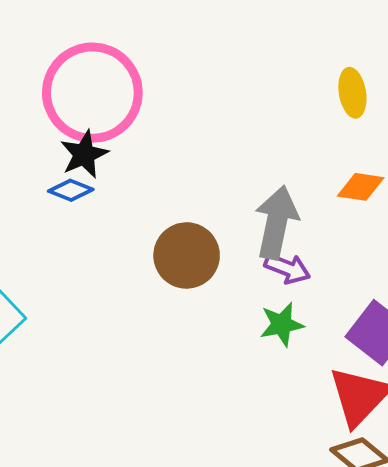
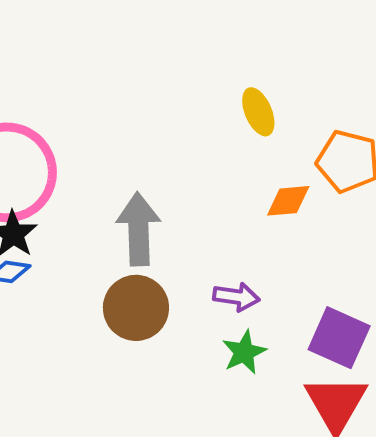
gray arrow: (276, 223) -> (139, 229), moved

